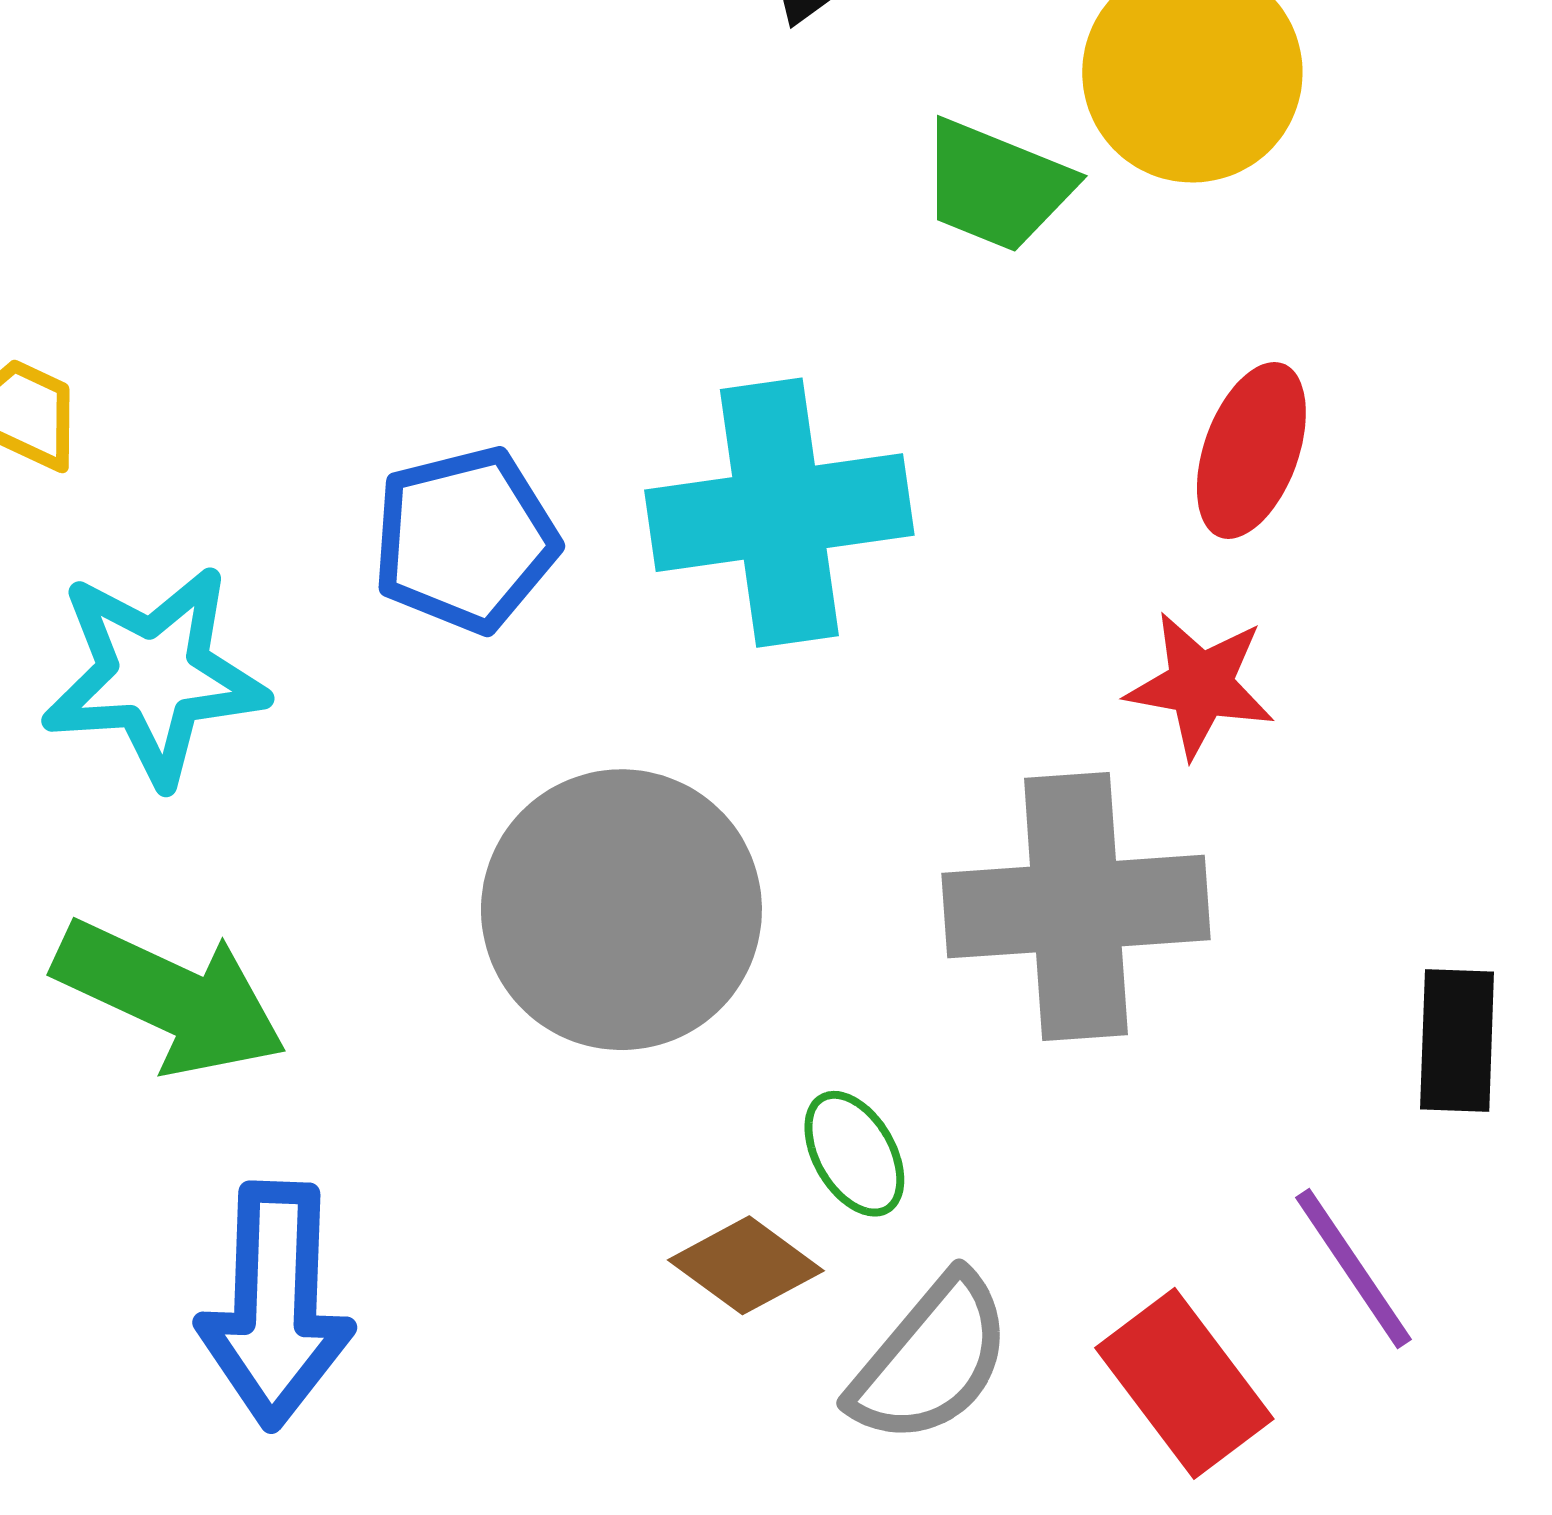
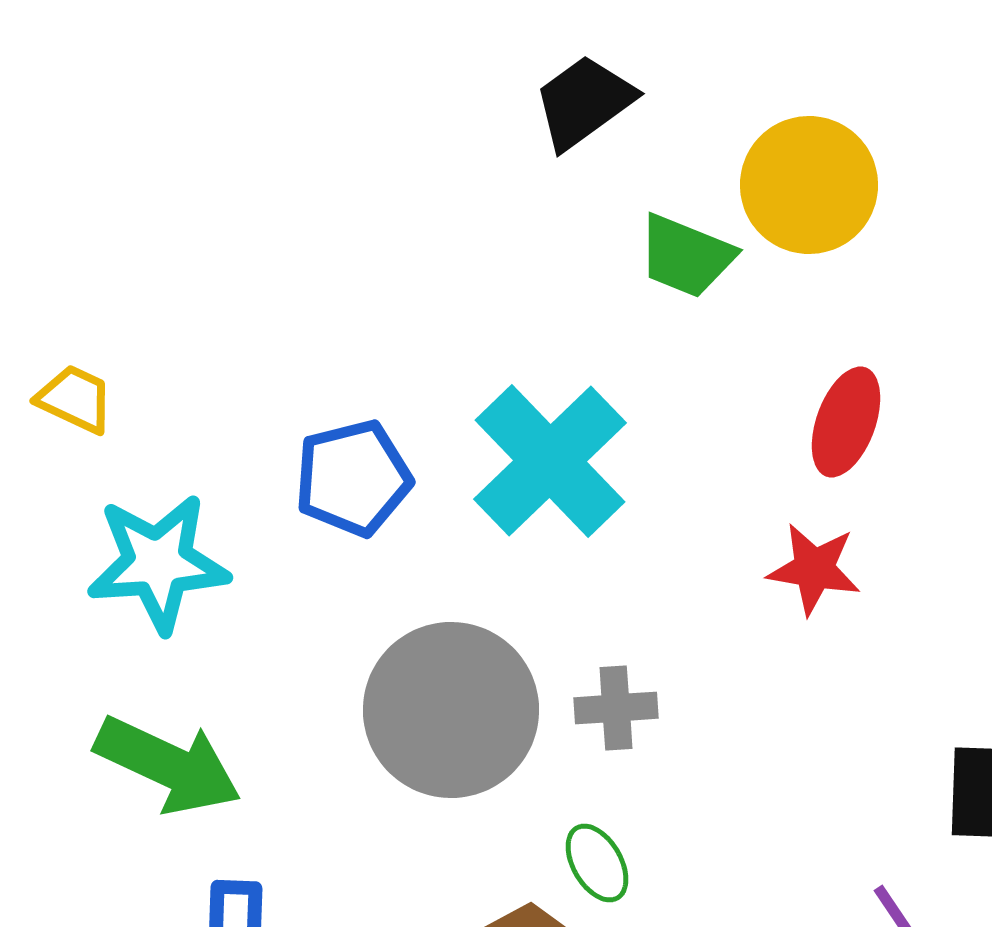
cyan cross: (779, 513) -> (550, 461), turned -36
gray cross: (1076, 907) -> (616, 708), moved, size x0.5

